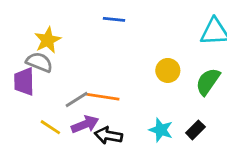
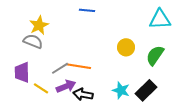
purple trapezoid: (24, 82) -> (22, 72), moved
black rectangle: (195, 130) -> (146, 90), size x1.5

